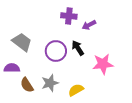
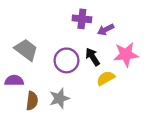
pink star: (103, 64) -> (126, 54), moved
brown semicircle: (27, 85) -> (32, 101), turned -140
yellow semicircle: (76, 90) -> (106, 78), moved

